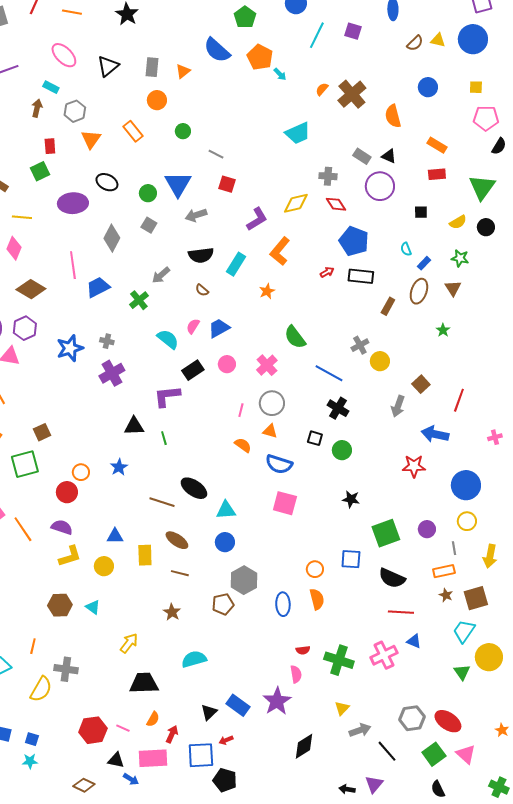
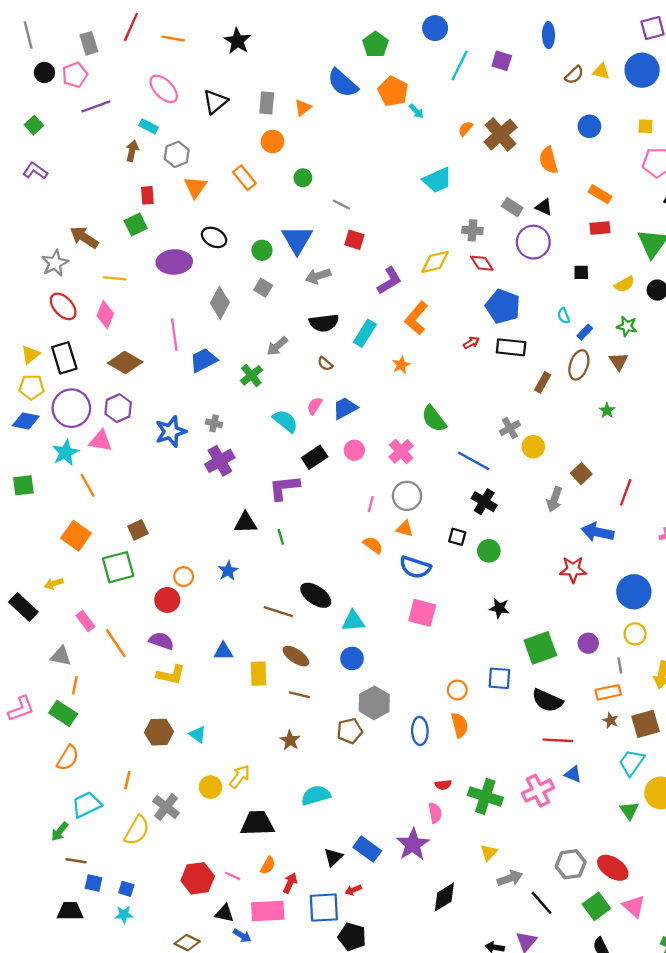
yellow L-shape: (70, 556) -> (171, 675), turned 30
yellow circle: (104, 566) -> (211, 787), moved
gray cross: (66, 669) -> (166, 807), turned 30

